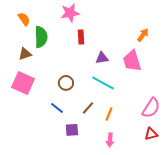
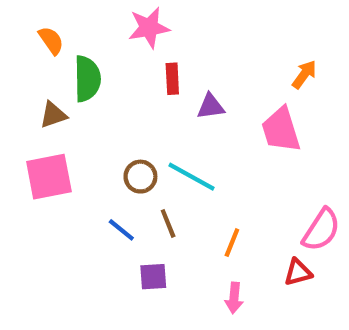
purple triangle: (102, 58) -> (211, 106), moved
pink square: (23, 83) -> (49, 177), turned -35
cyan line: (103, 83) -> (192, 177), moved
brown line: (88, 108) -> (168, 223), moved, turned -64
red triangle: (151, 134) -> (298, 272), moved

